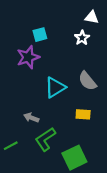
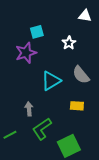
white star: (82, 38) -> (69, 43), moved
gray arrow: (31, 118) -> (29, 109), turned 64

